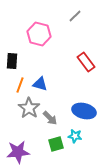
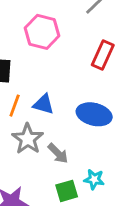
red rectangle: (86, 62) -> (103, 55), moved, turned 60
blue ellipse: (84, 111) -> (94, 114), moved

